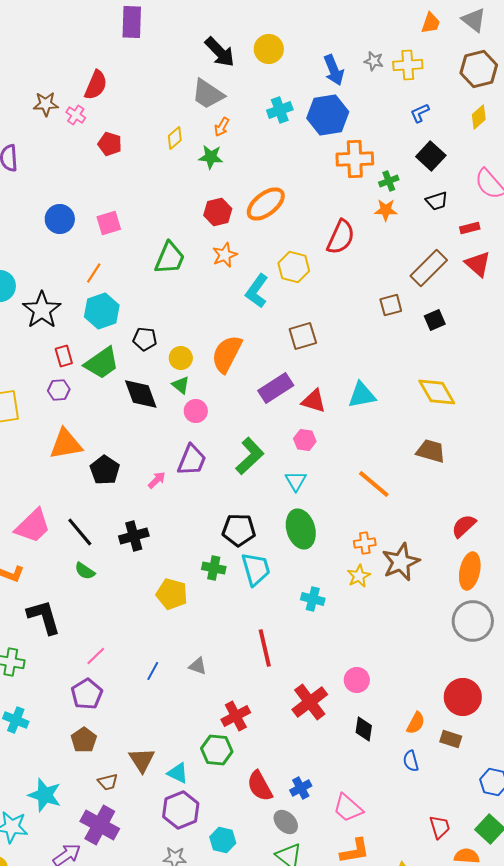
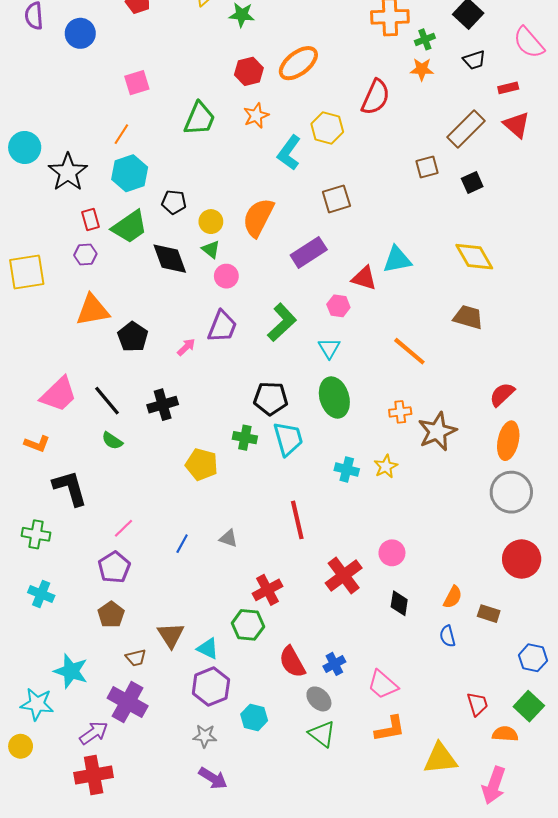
blue circle: (60, 219) -> (80, 33), moved
red triangle: (314, 401) -> (364, 278), moved
yellow star: (359, 576) -> (386, 466), moved
red circle: (463, 697) -> (522, 559), moved

